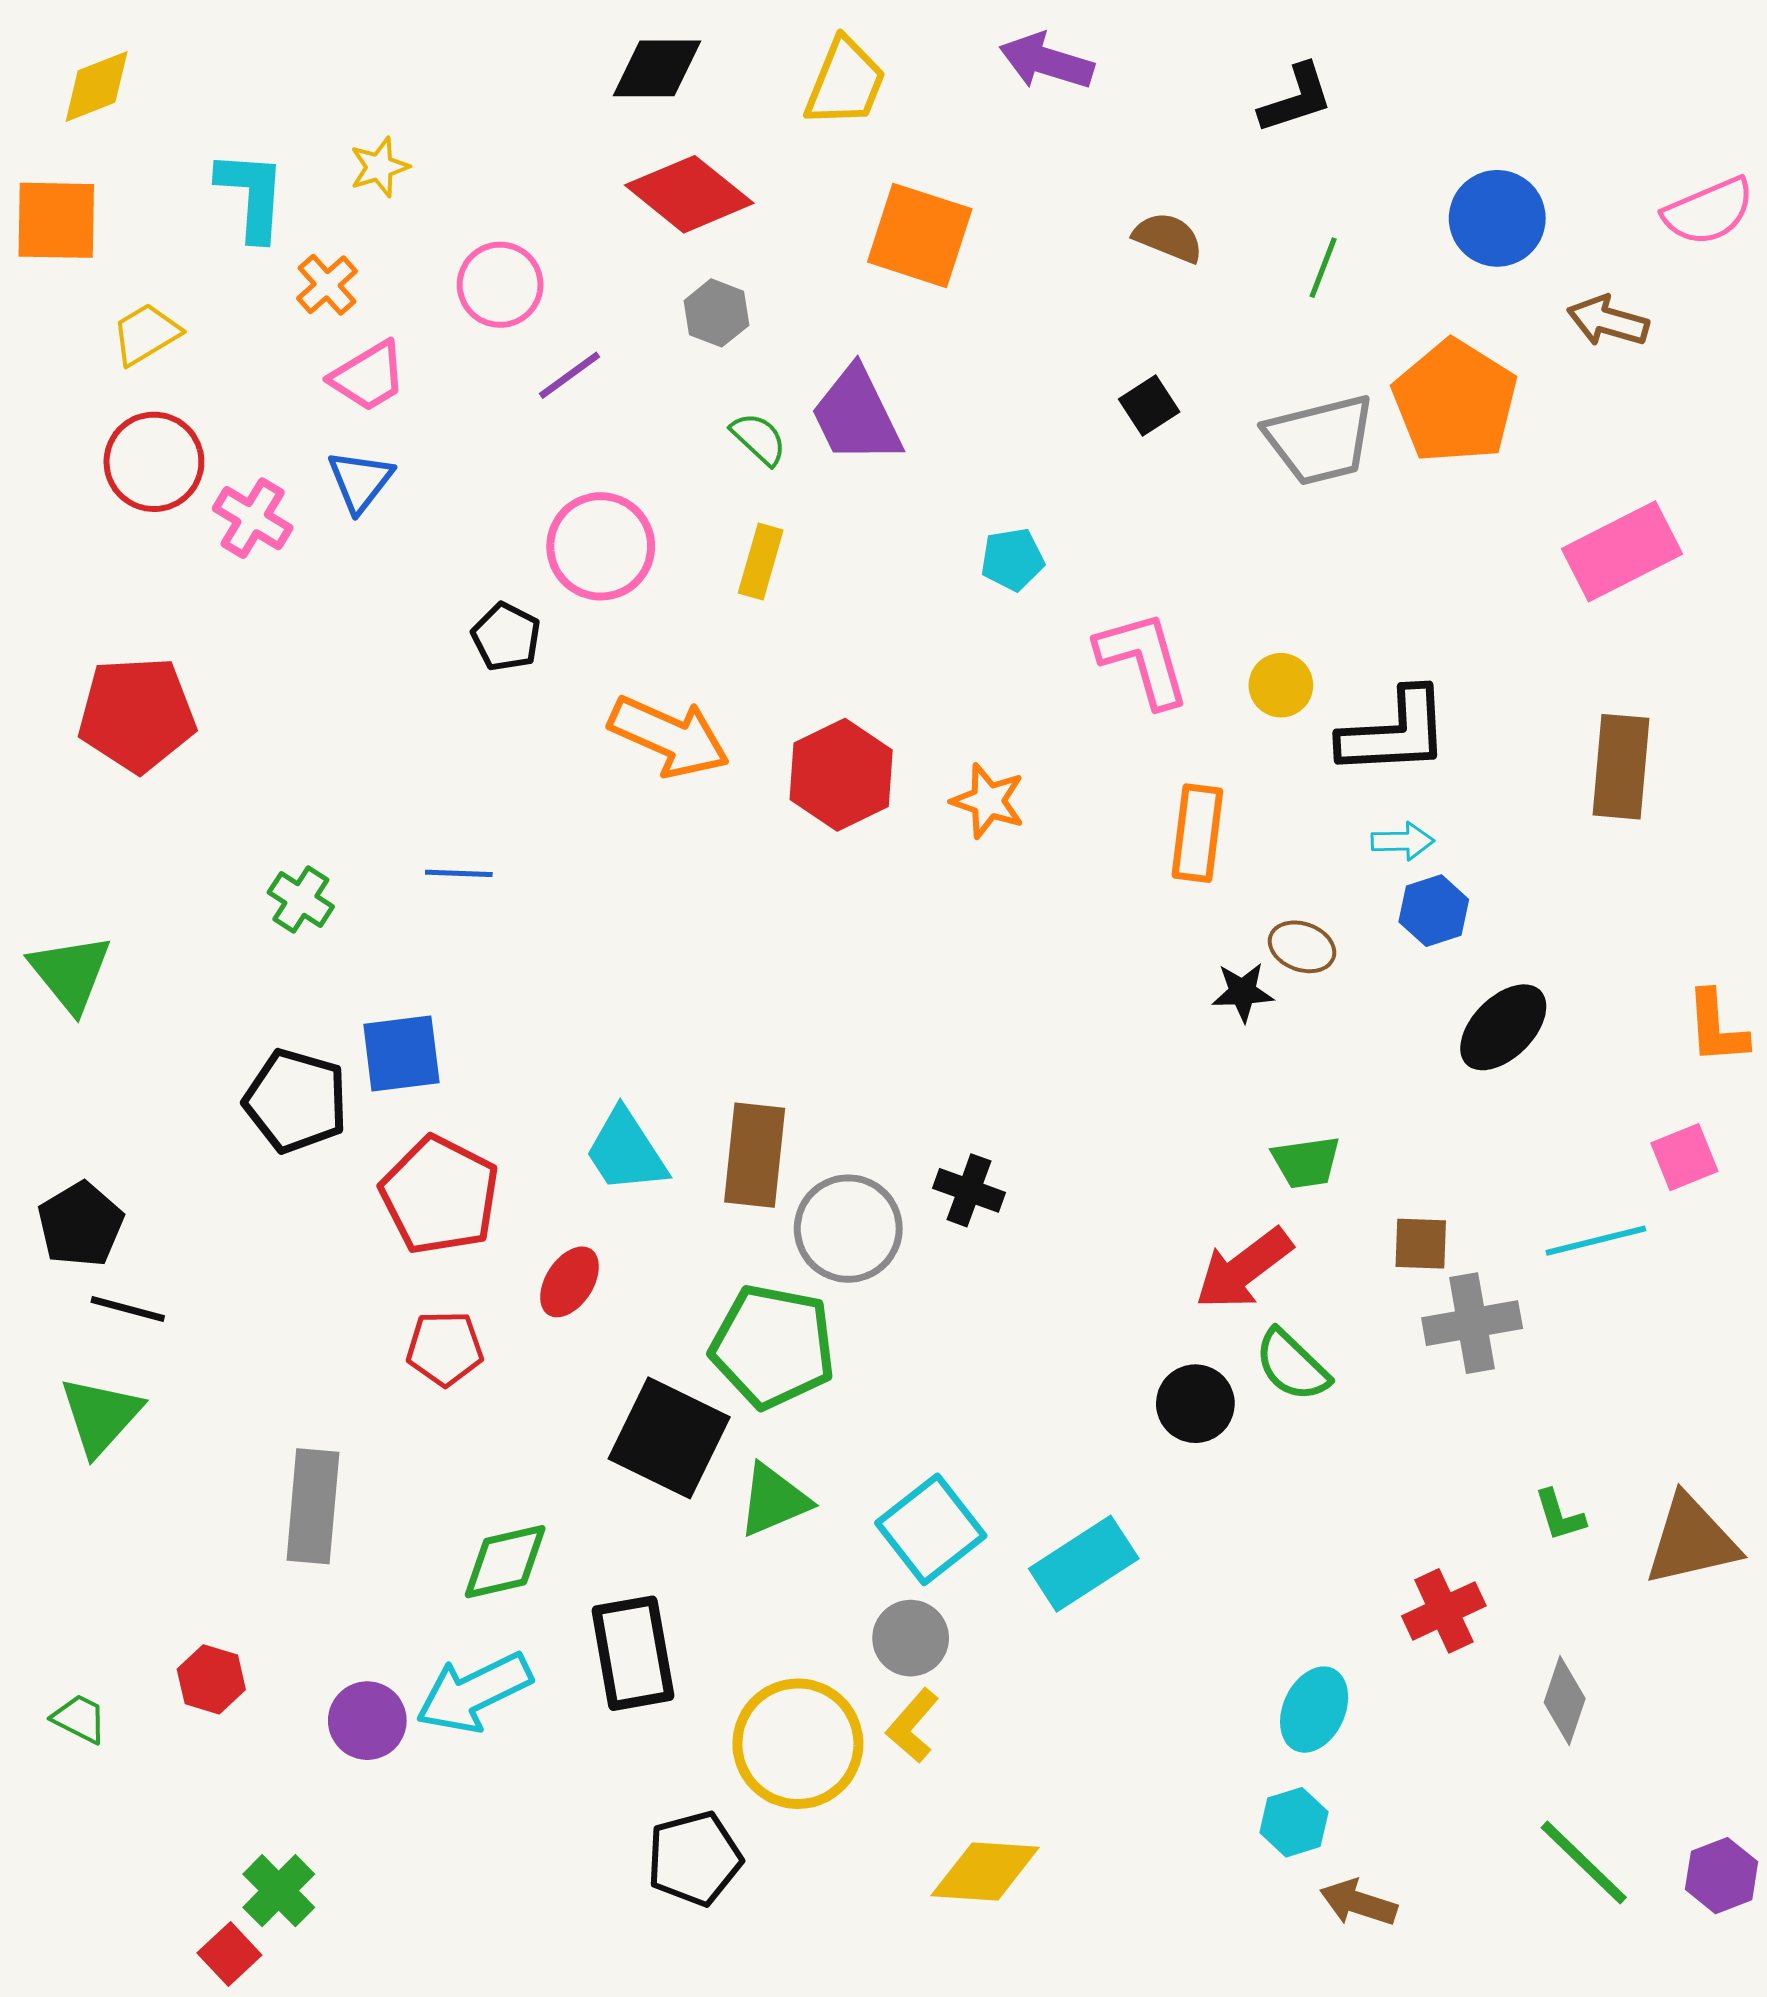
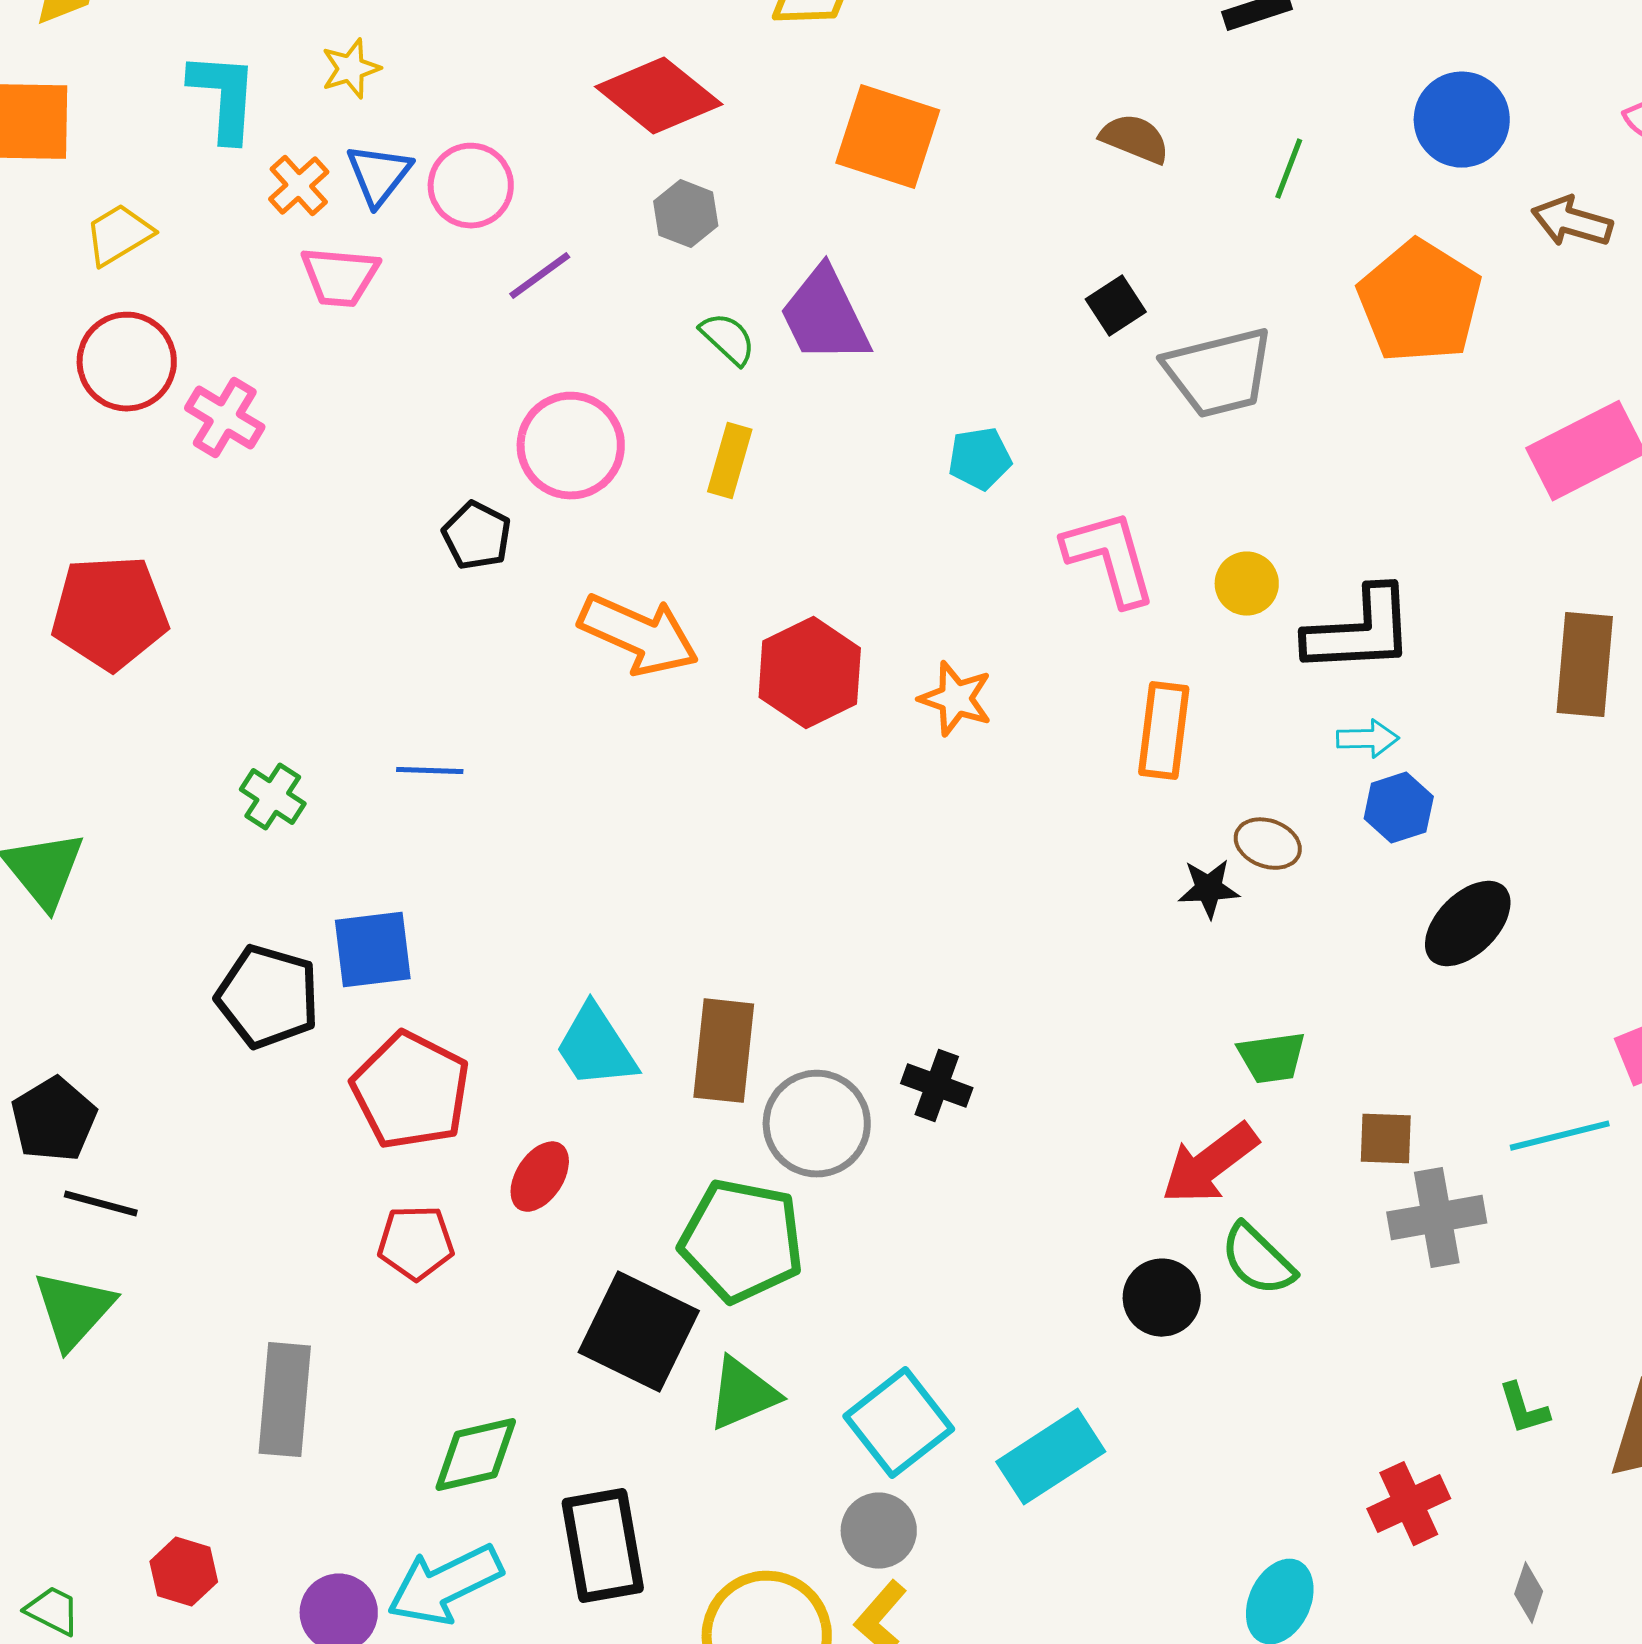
pink trapezoid: (368, 376) -> (340, 277), turned 36
gray trapezoid: (1320, 440) -> (1219, 373), moved
blue triangle: (360, 481) -> (379, 175), moved
gray diamond: (1565, 1700) -> (1529, 1593), size x0.7

